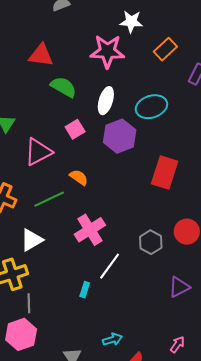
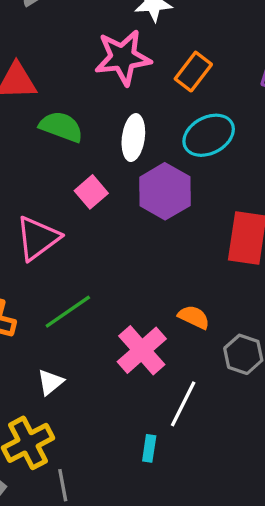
orange rectangle: (165, 49) -> (193, 72), moved
orange semicircle: (79, 177) -> (194, 317), moved
white triangle: (32, 240) -> (50, 382), size x0.7

